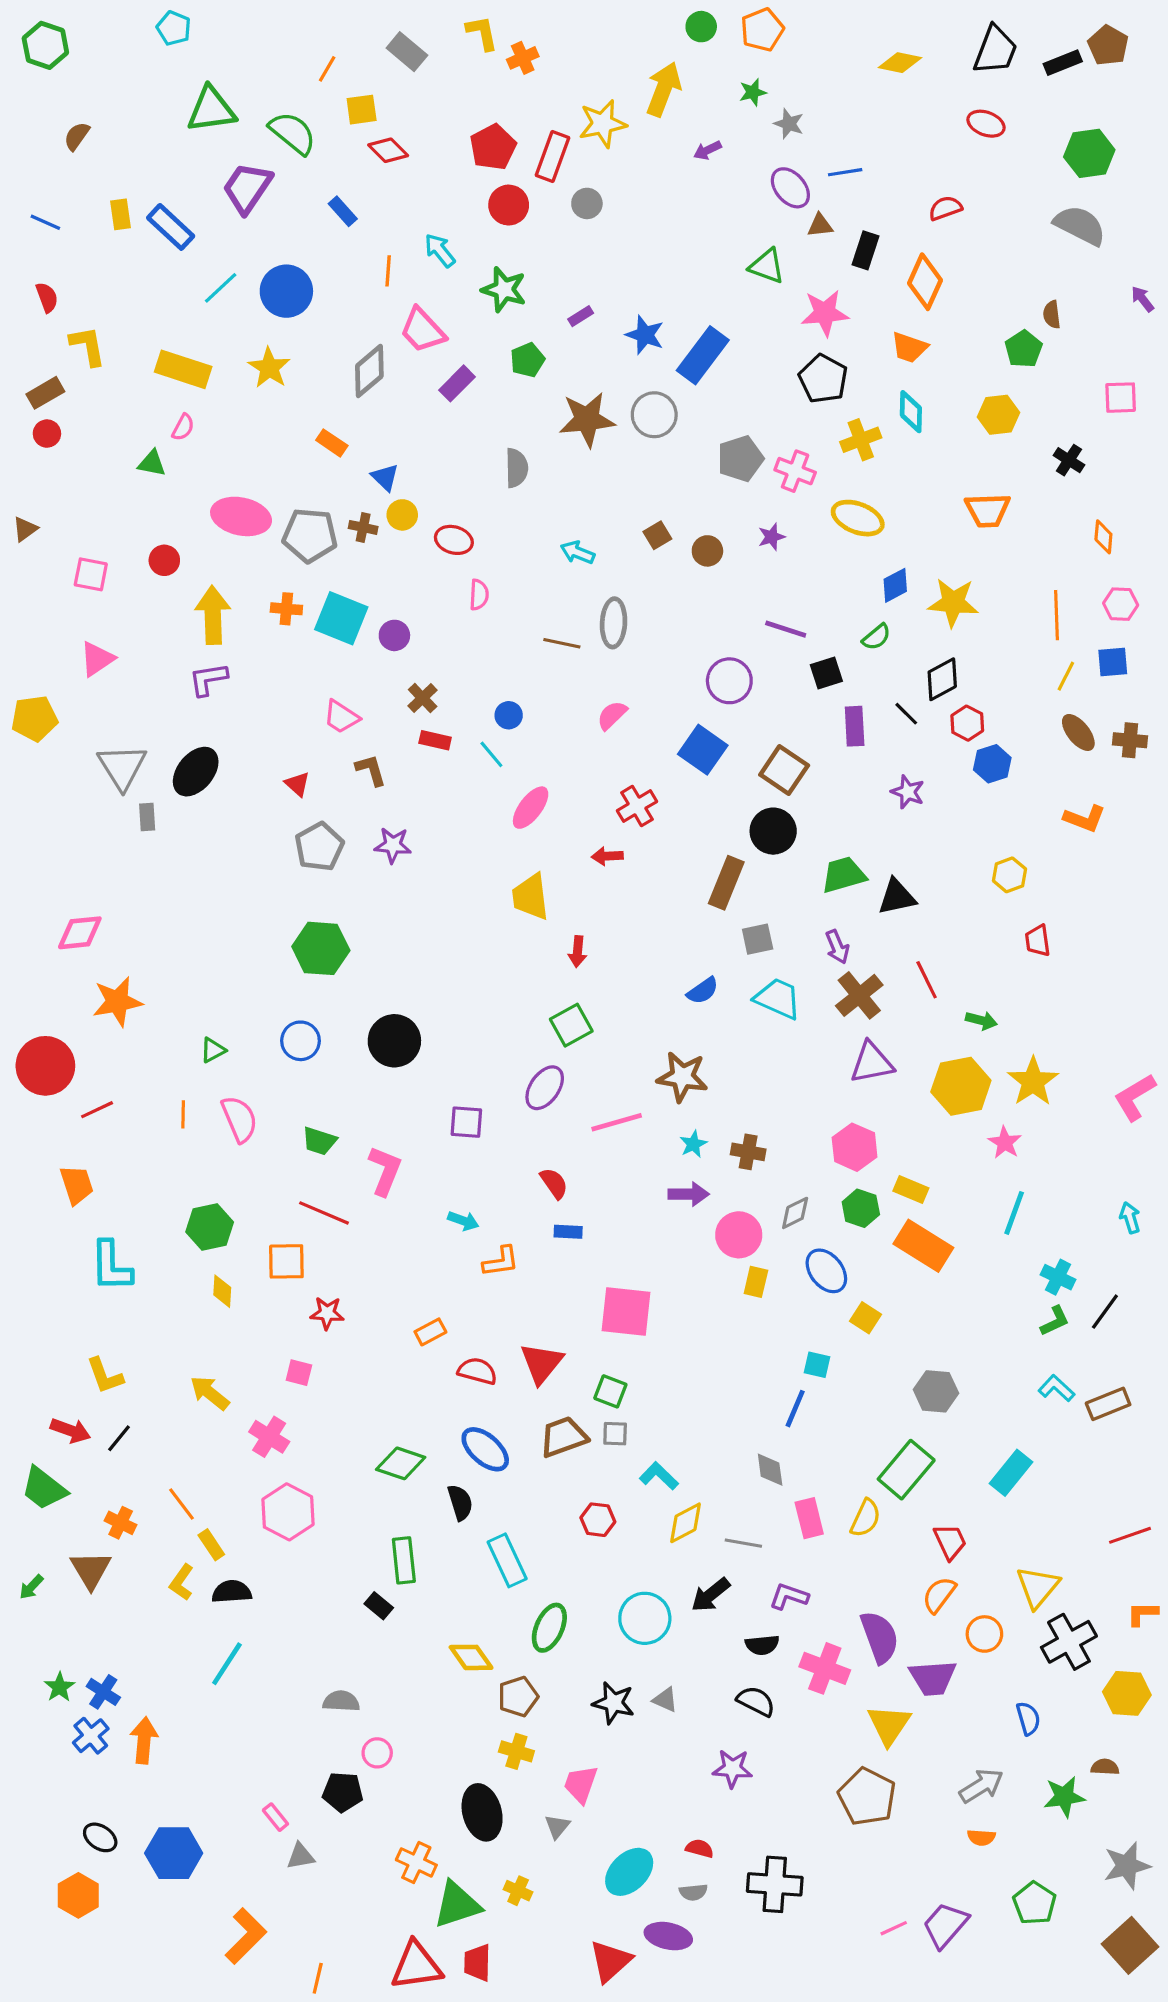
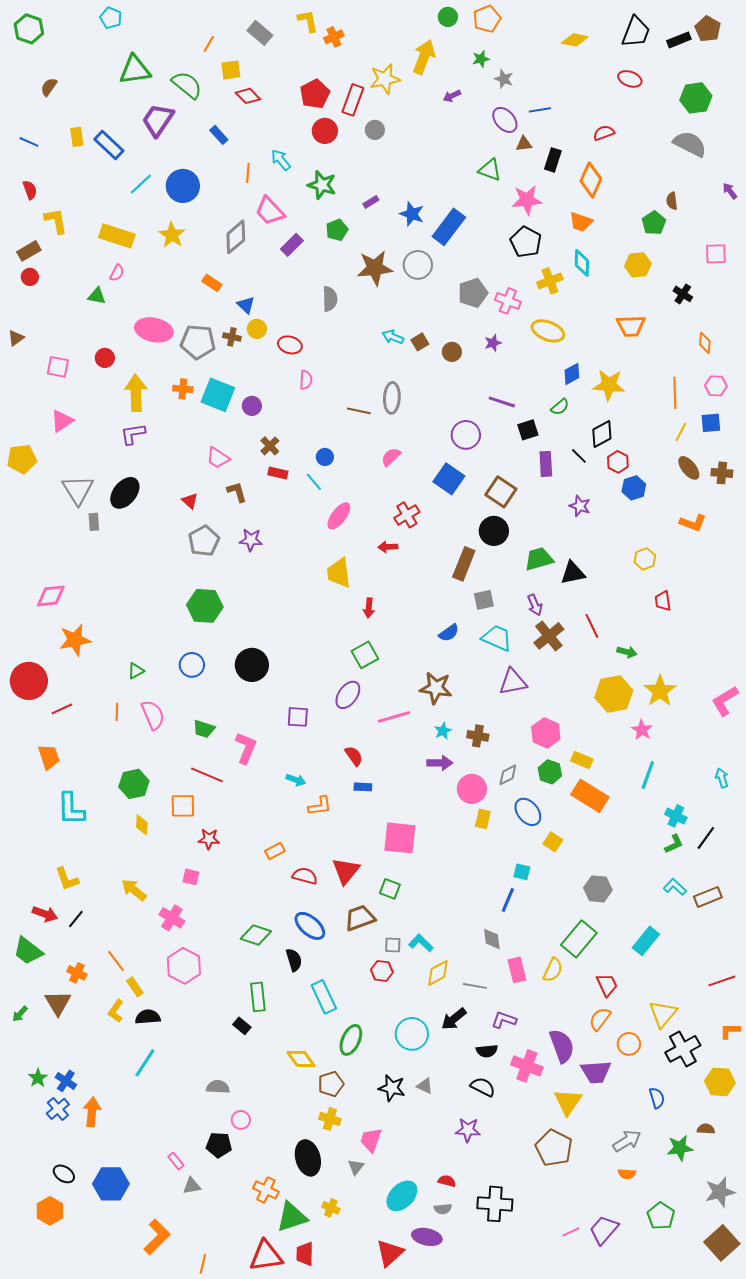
cyan arrow: (578, 552) -> (393, 337), moved
purple triangle: (872, 1063) -> (513, 682), moved
gray square: (615, 1434) -> (393, 945), moved

